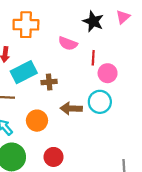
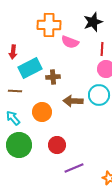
black star: (93, 21) -> (93, 22), turned 30
orange cross: (26, 25) -> (49, 25), moved
red line: (93, 58) -> (102, 49), moved

